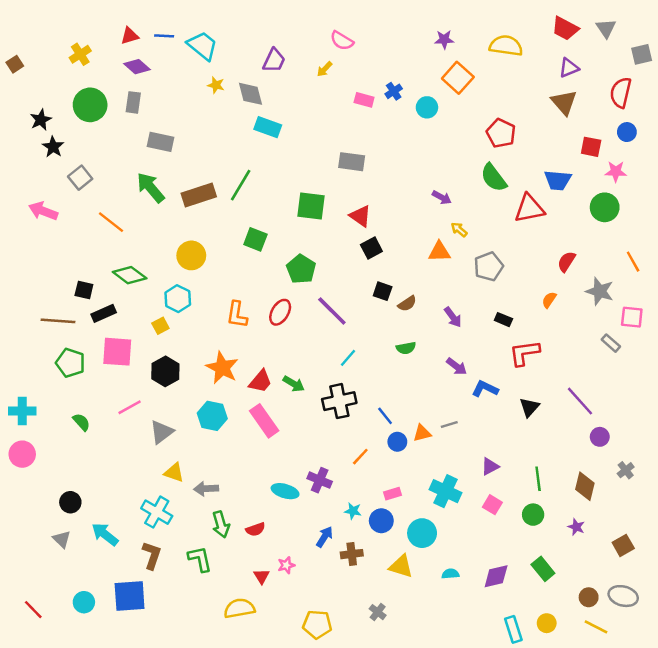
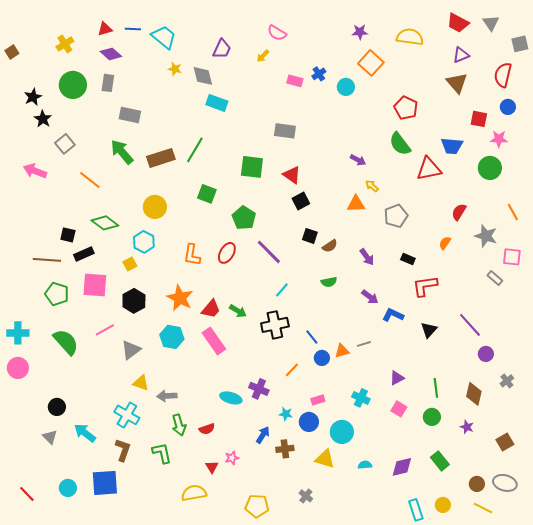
green semicircle: (81, 422) -> (66, 342), size x1.8
cyan cross: (445, 491) -> (361, 398), size x0.7

